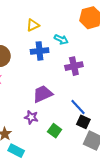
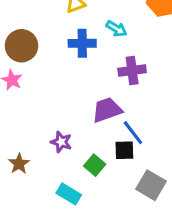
purple trapezoid: (43, 94) -> (107, 110), moved
black square: (83, 122) -> (124, 150), moved, turned -32
cyan rectangle: (16, 151) -> (69, 194), moved

